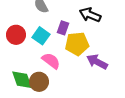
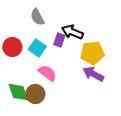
black arrow: (90, 15) -> (72, 32), moved
yellow pentagon: (77, 44) -> (92, 53), moved

